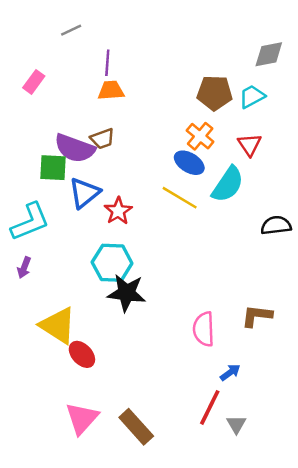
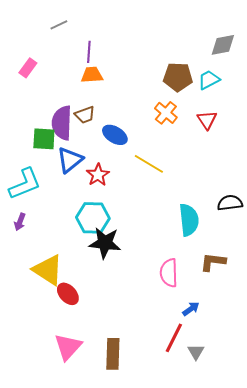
purple semicircle: (75, 148) -> (62, 123), turned 72
blue ellipse: (189, 163) -> (115, 135), moved
cyan semicircle: (228, 184) -> (189, 220), moved, turned -40
black semicircle: (276, 225) -> (230, 203), moved
brown rectangle: (136, 427) -> (113, 354), turned 44

